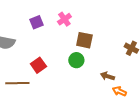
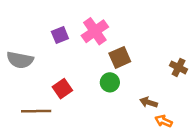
pink cross: (64, 19) -> (95, 31), size x1.5
brown square: (84, 40) -> (120, 57), turned -36

